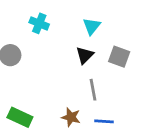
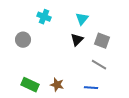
gray line: (93, 90) -> (99, 65), moved, turned -49
brown star: (71, 117) -> (57, 85), moved

